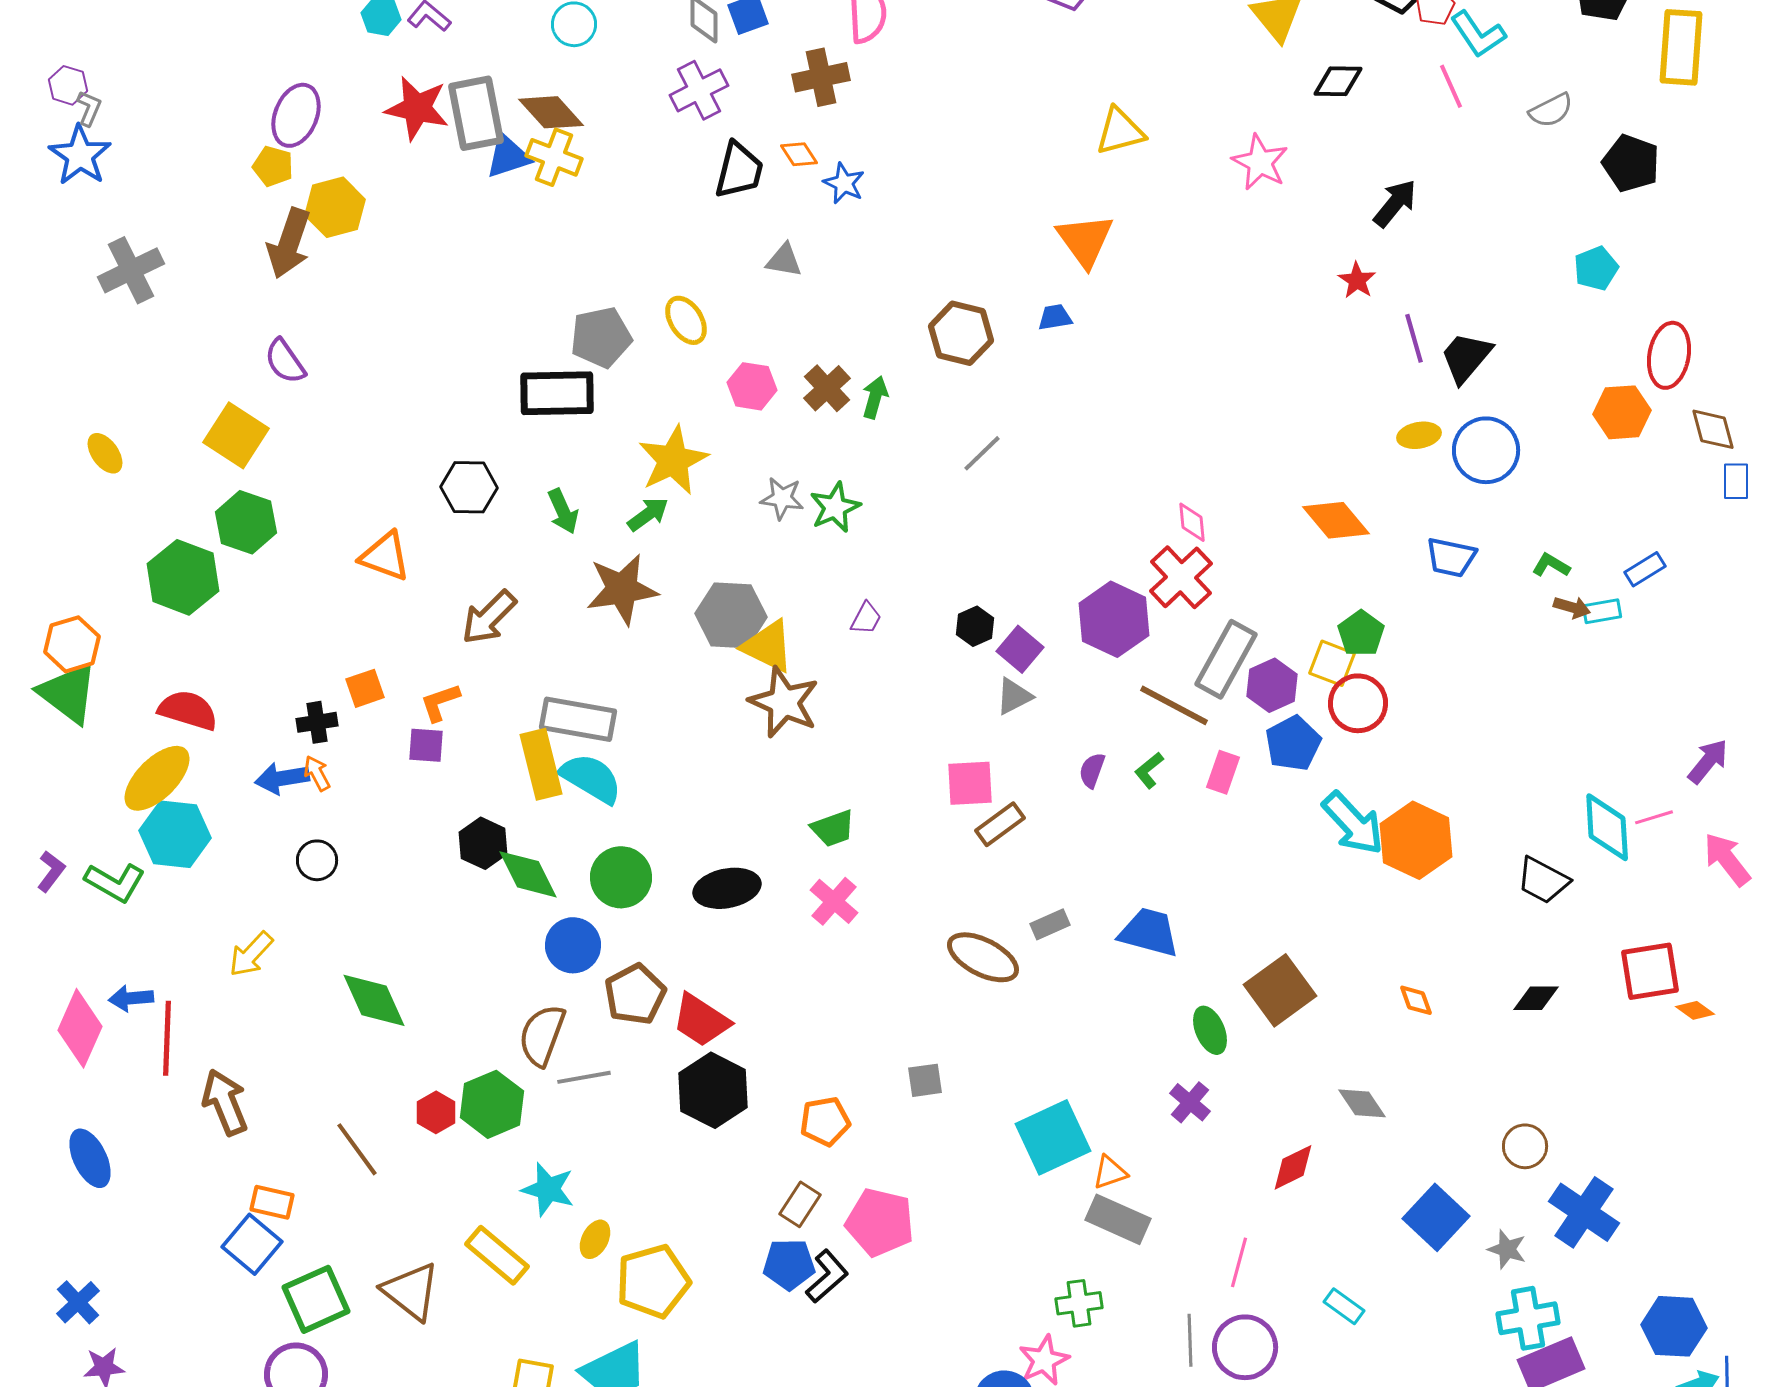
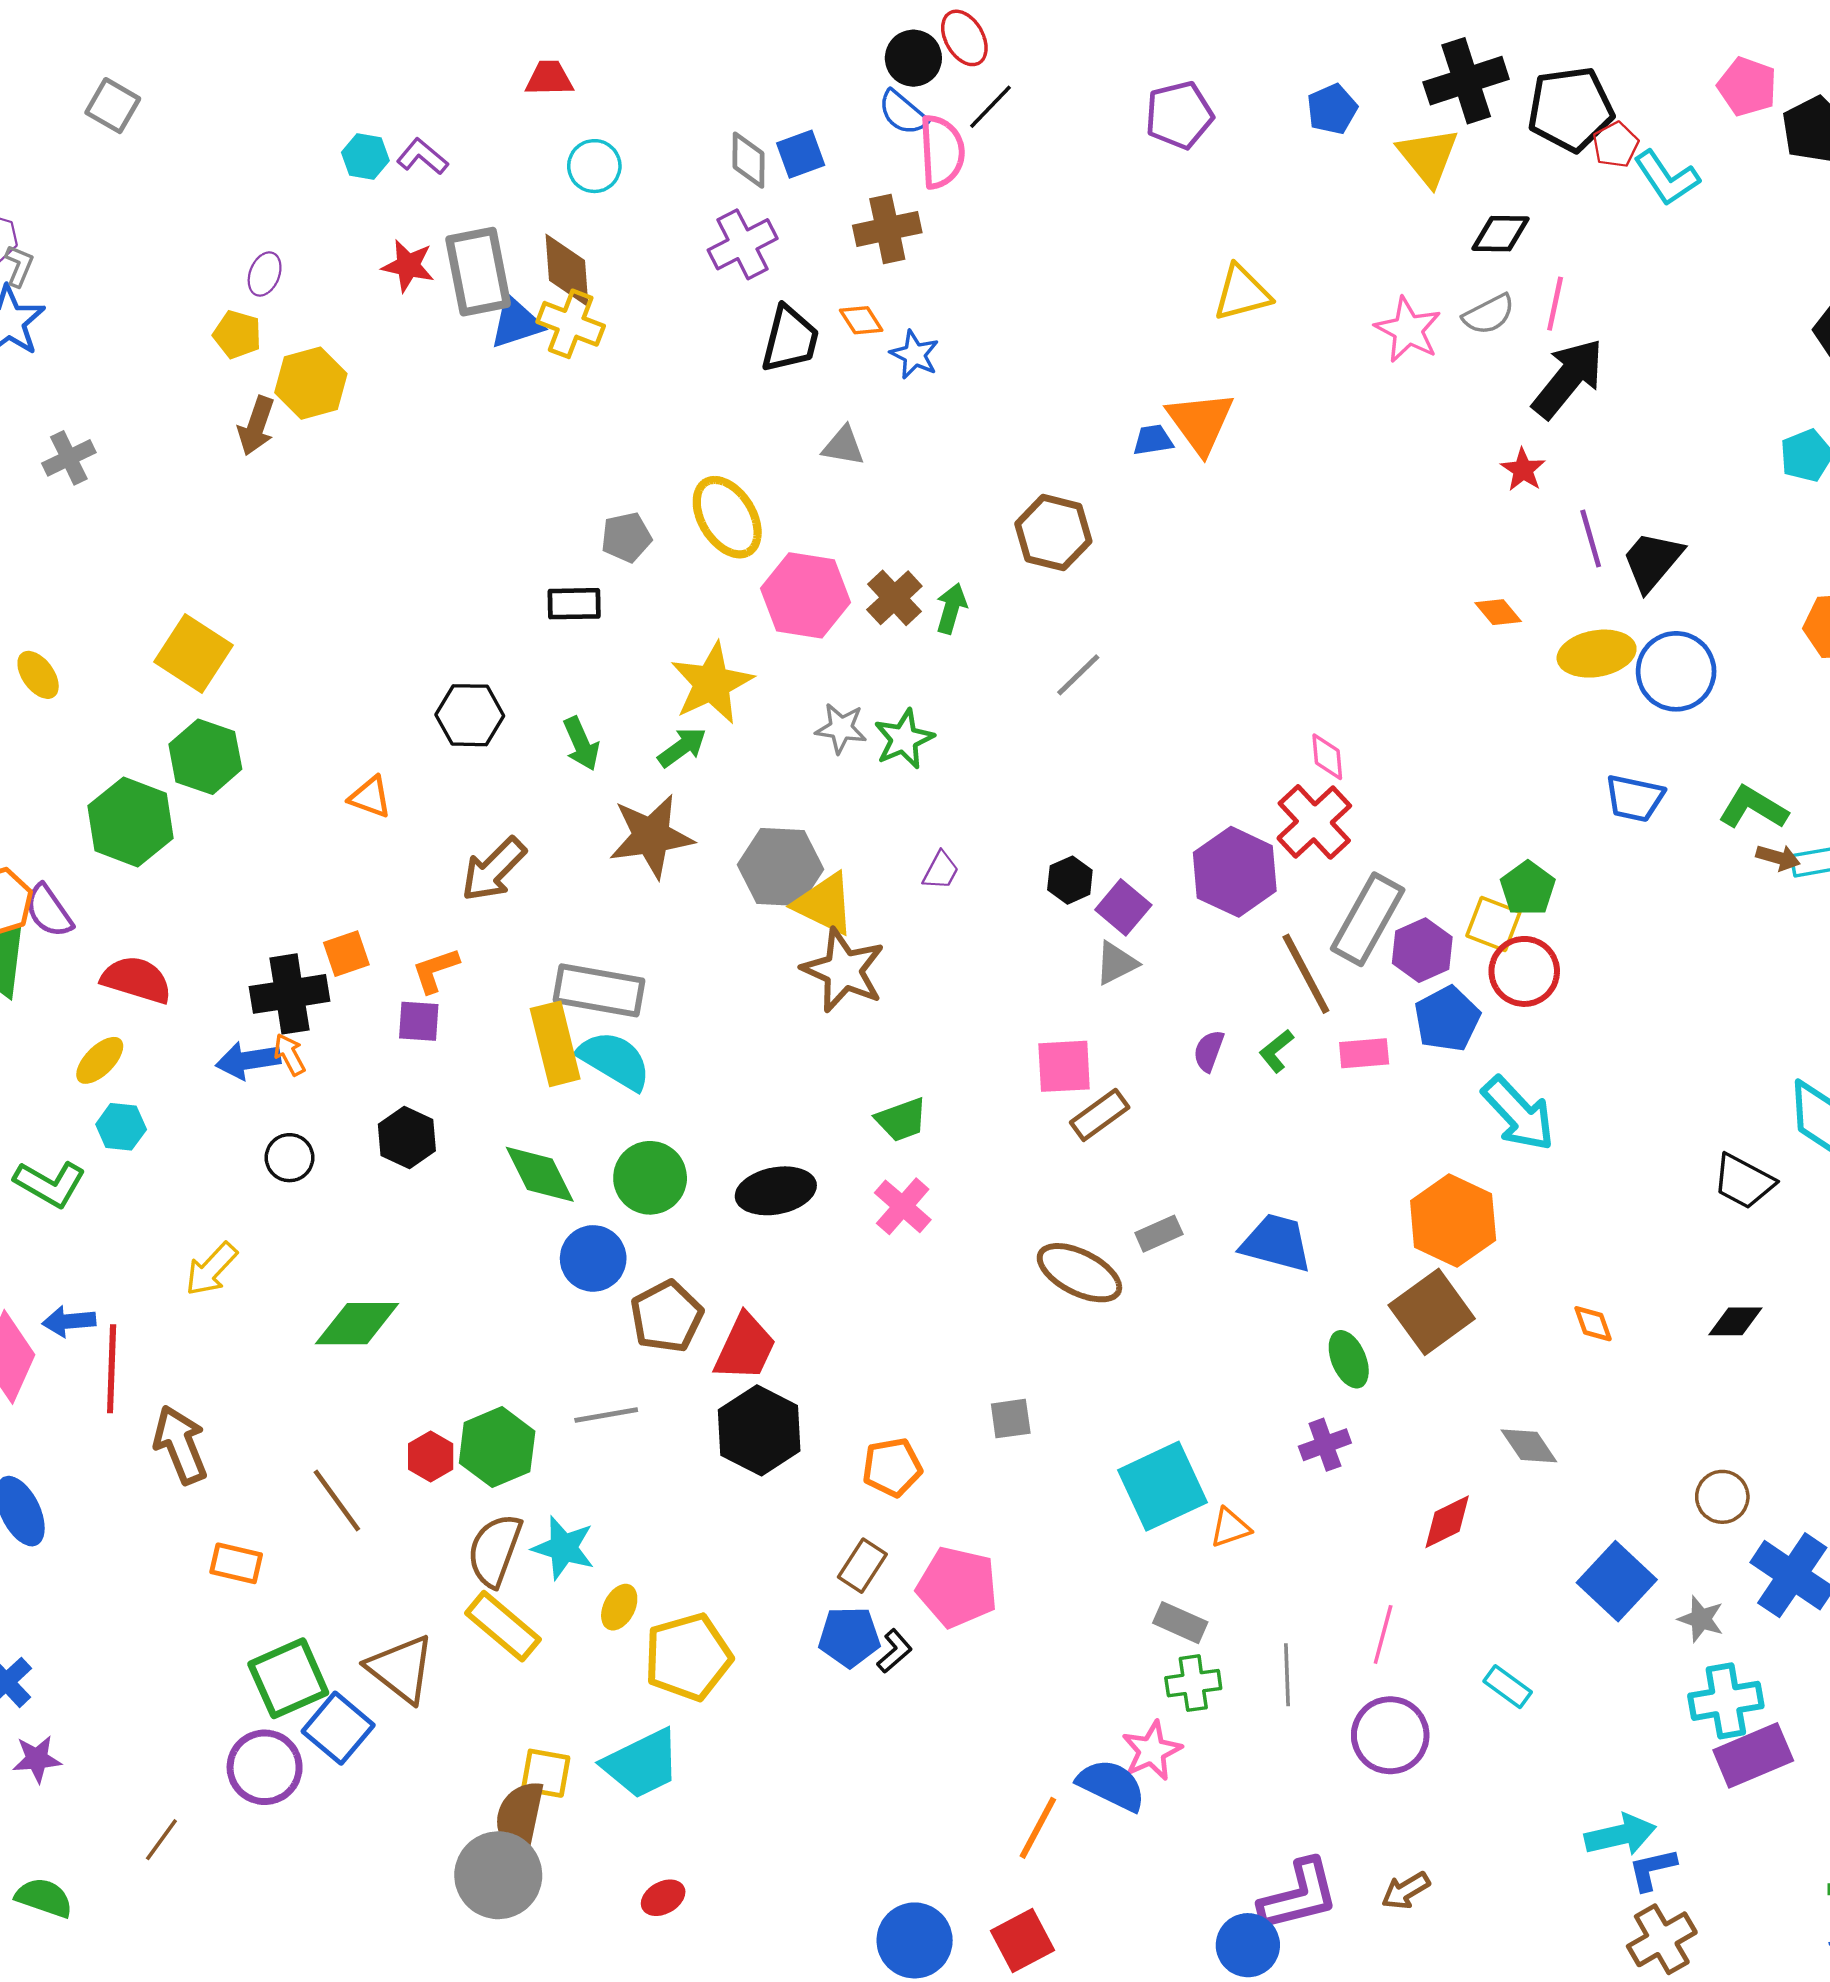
pink line: (1451, 86) -> (1555, 304), moved, turned 36
red star: (417, 108) -> (408, 266), size x0.7
gray semicircle: (1551, 110) -> (1489, 314), moved
brown diamond: (551, 112) -> (567, 270), turned 38
purple ellipse: (296, 115) -> (265, 274), size x0.6
black arrow: (1395, 203) -> (1568, 378), size x1.4
brown arrow: (289, 243) -> (256, 426), size x0.7
gray cross: (131, 270) -> (69, 458), size x0.7
blue trapezoid: (1055, 317) -> (1153, 440), moved
yellow ellipse: (686, 320) -> (727, 517), size x1.4
gray pentagon: (601, 337) -> (626, 537), size x0.7
purple semicircle: (285, 361) -> (49, 911), moved
pink hexagon: (752, 386) -> (805, 595), size x1.5
black rectangle: (557, 393) -> (574, 604), size x0.6
yellow ellipse: (1419, 435) -> (1597, 654), size x1.5
orange diamond: (1336, 520) -> (1498, 612), moved, size x0.6
orange triangle: (385, 556) -> (370, 797), size x0.7
green L-shape: (1551, 565) -> (1753, 808), size x1.5
brown line: (1174, 705) -> (1306, 974), turned 34
black cross: (317, 722) -> (289, 994), size x1.6
pink rectangle: (1223, 772) -> (1364, 1053), turned 66
yellow ellipse: (157, 778) -> (100, 1060), size x0.6
cyan hexagon: (175, 834) -> (121, 1127), size x0.6
orange hexagon: (1416, 840) -> (1453, 1220), moved
black hexagon: (483, 843) -> (407, 1137), moved
green diamond: (374, 1000) -> (357, 1324), turned -66
red trapezoid: (701, 1020) -> (745, 1347), turned -98
brown semicircle: (542, 1035) -> (495, 1550), moved
purple cross: (1190, 1102) -> (1325, 1445), turned 30
gray rectangle: (1118, 1219) -> (1180, 1623), moved, size x0.7
blue square: (252, 1244) -> (338, 1728), moved
black L-shape: (827, 1276) -> (894, 1651), size x0.7
gray line: (1190, 1340) -> (1287, 1675), moved

